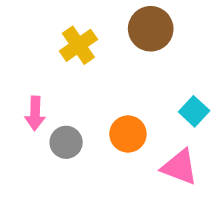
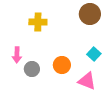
brown circle: (151, 29) -> (90, 14), moved
yellow cross: (78, 45) -> (38, 22), turned 36

